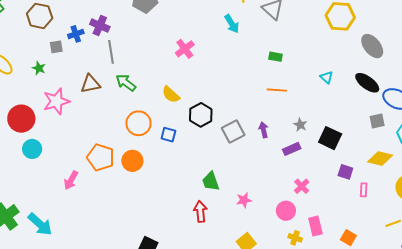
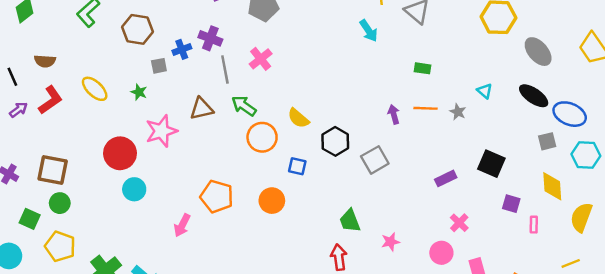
pink cross: (185, 49) -> (261, 59), moved
orange circle: (138, 123) -> (262, 137), moved
gray star: (300, 125) -> (458, 112), moved
purple arrow: (264, 130) -> (394, 114), moved
yellow diamond: (380, 159) -> (552, 186), turned 75
orange circle: (132, 161) -> (272, 201), moved

